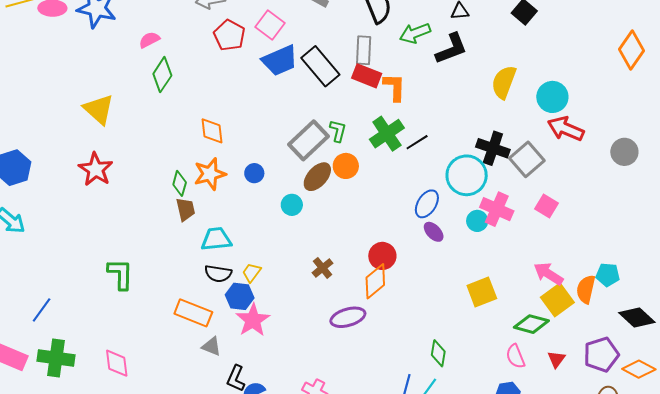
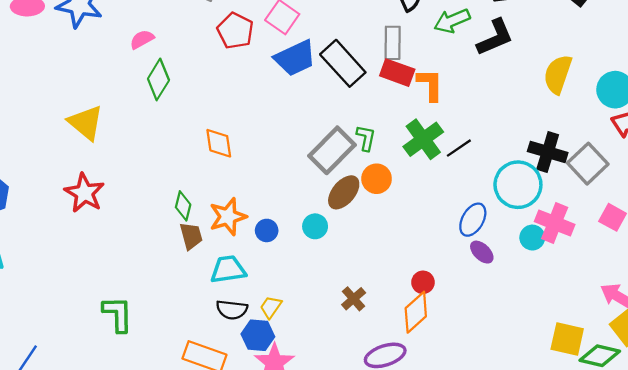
blue circle: (254, 173) -> (267, 230), moved
orange star: (210, 174) -> (228, 217), moved
red circle: (382, 256) -> (423, 282), size x0.7
yellow square: (482, 292) -> (567, 339), moved, turned 36

